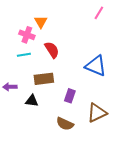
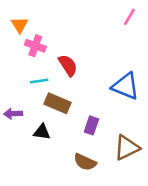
orange triangle: (41, 22) -> (20, 25), moved
cyan line: (24, 55) -> (39, 81), moved
brown rectangle: (44, 79) -> (57, 103), turned 30

